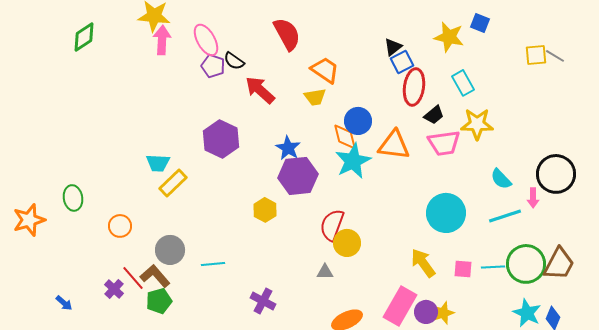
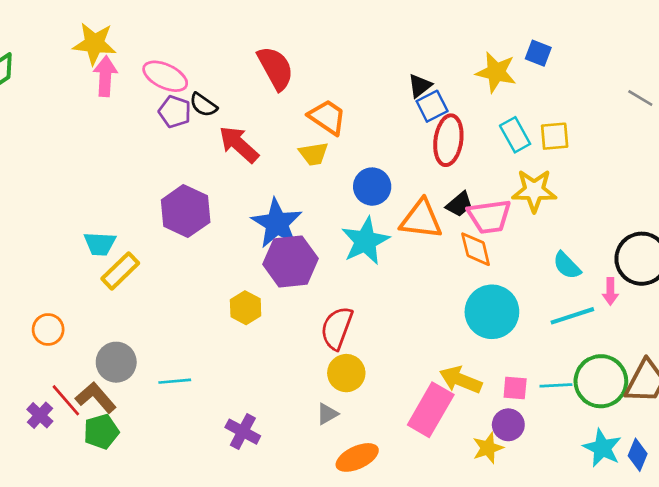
pink ellipse: (206, 40) -> (165, 76), turned -36
yellow square: (536, 55) -> (555, 136), moved
black trapezoid: (434, 115) -> (459, 204), moved
orange diamond: (345, 137) -> (476, 249), moved
blue star: (288, 148) -> (277, 223), size x1.5
yellow circle: (347, 243) -> (346, 373), moved
yellow arrow: (423, 263) -> (461, 380), turned -32
gray triangle: (325, 272) -> (327, 414), moved, turned -30
pink rectangle: (400, 306) -> (431, 410), moved
purple circle: (426, 312) -> (508, 425), moved

